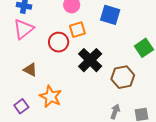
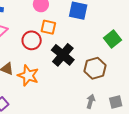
orange square: (77, 30) -> (48, 27), turned 35
orange star: (51, 97) -> (28, 75), moved

